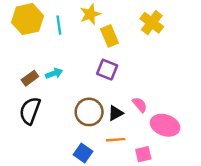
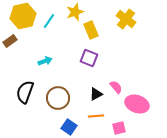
cyan line: (59, 25) -> (49, 21), turned 42
brown rectangle: (30, 78) -> (10, 41), moved
brown circle: (89, 112) -> (58, 98), moved

